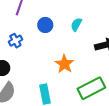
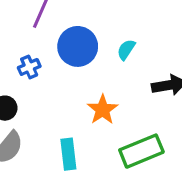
blue circle: (45, 25) -> (78, 46), size x1.6

